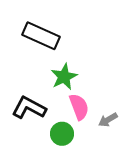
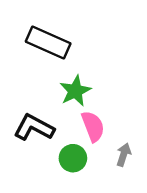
gray arrow: (108, 120) -> (124, 155), moved, turned 138

